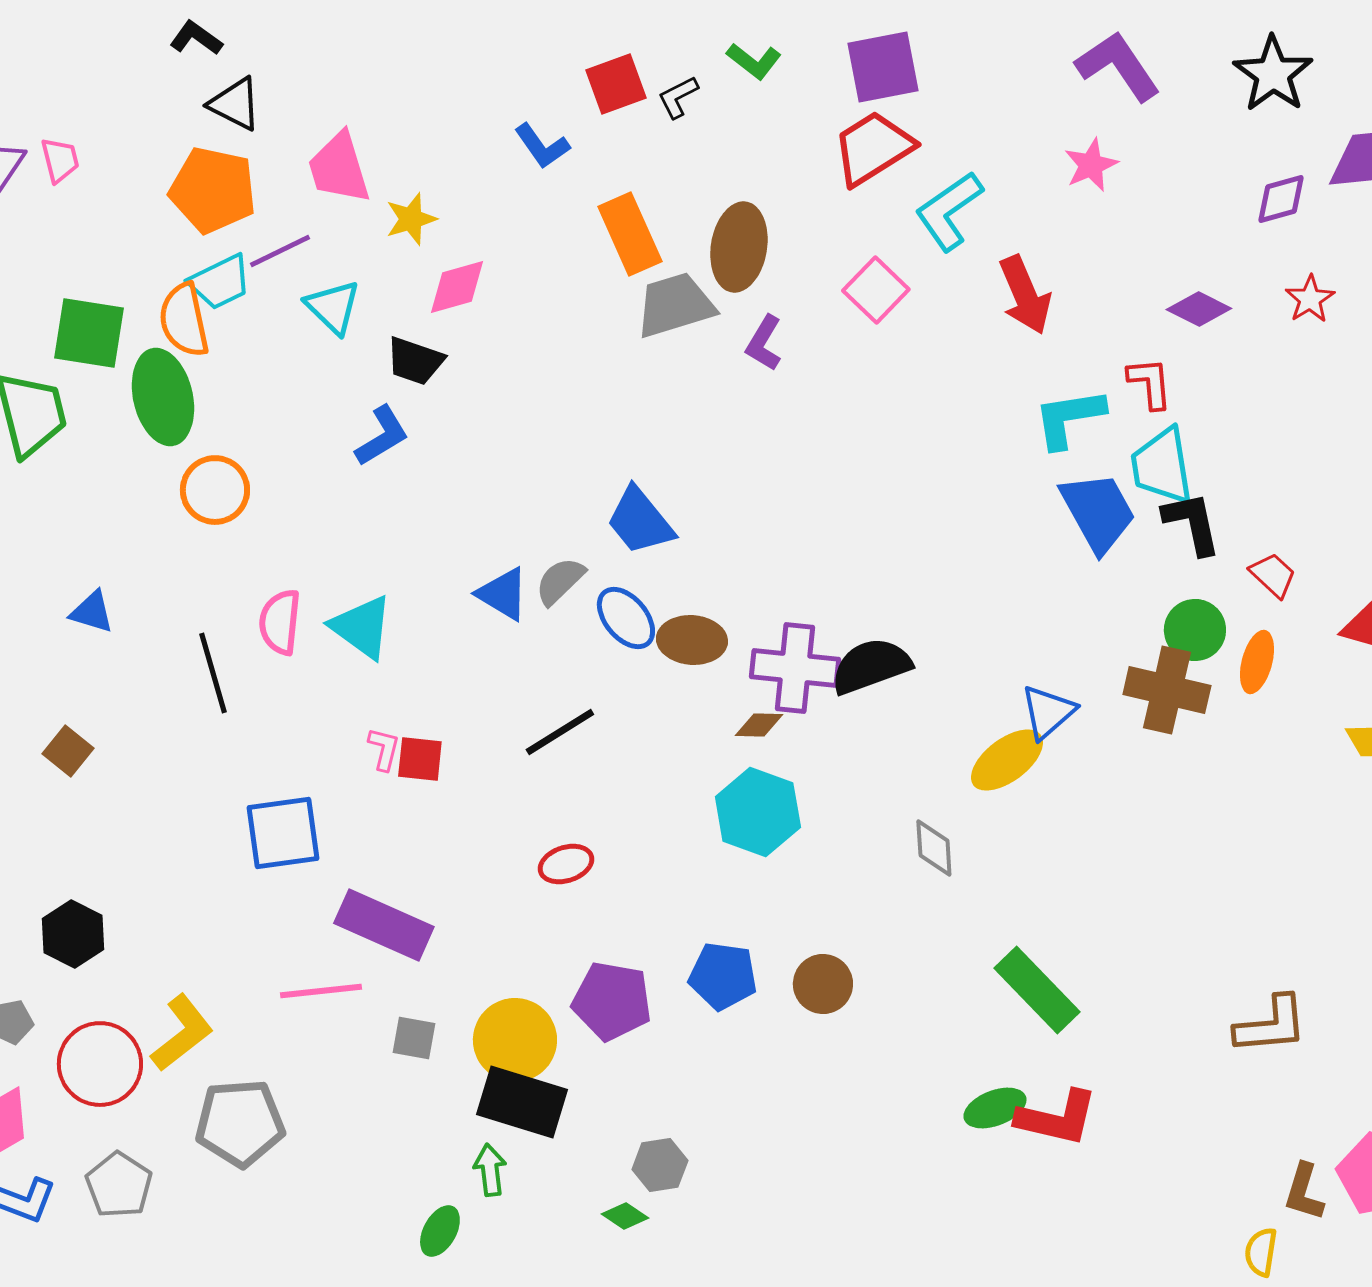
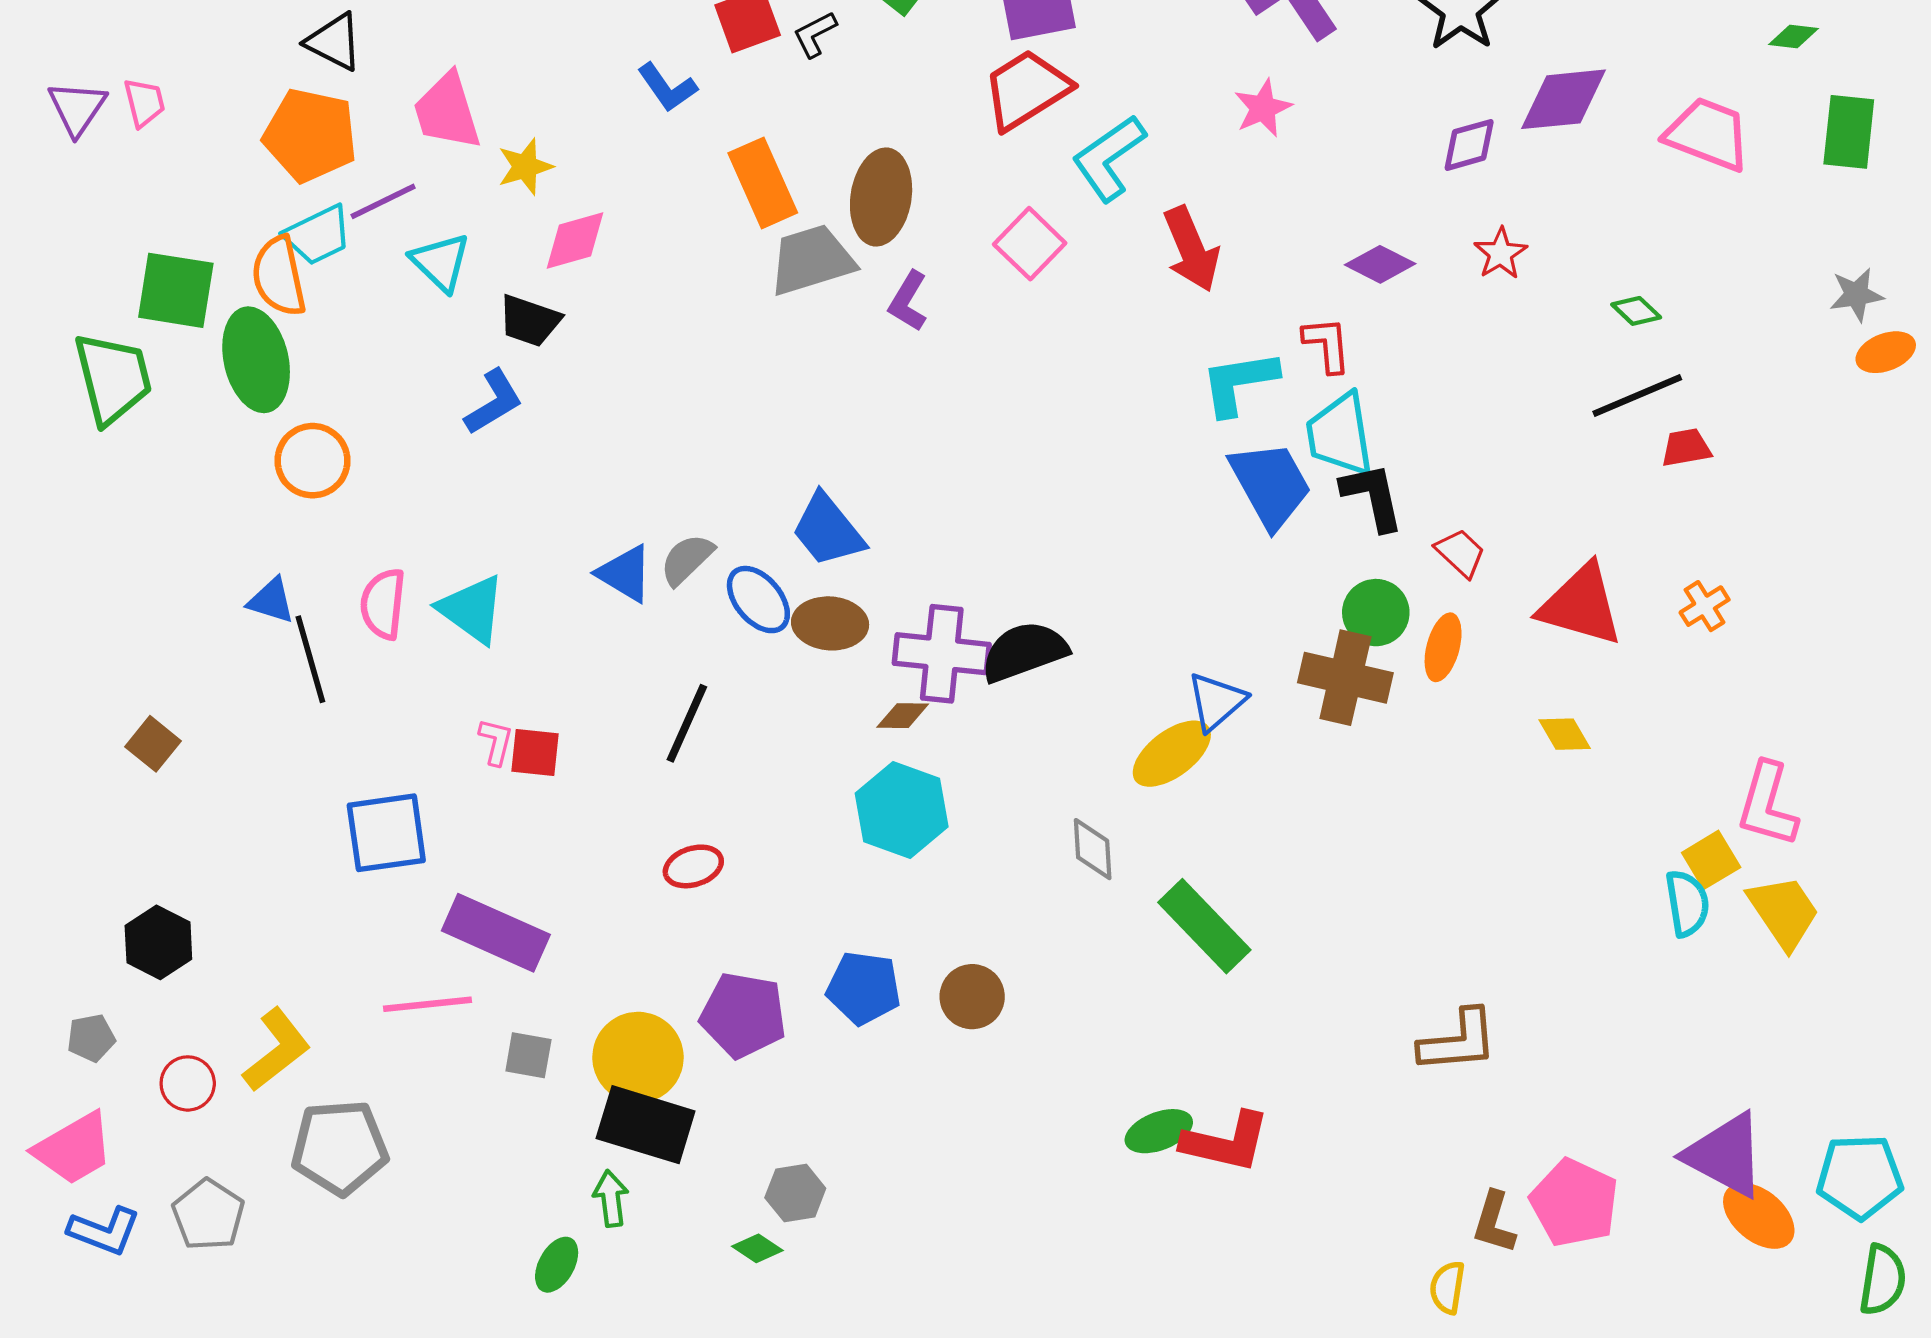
blue trapezoid: (640, 521) -> (828, 530), moved
blue triangle: (92, 612) -> (271, 601), moved
black line: (560, 732) -> (687, 723), turned -34
green rectangle: (1037, 990) -> (1204, 926), moved
red circle: (100, 1064) -> (188, 1083), size x0.6

